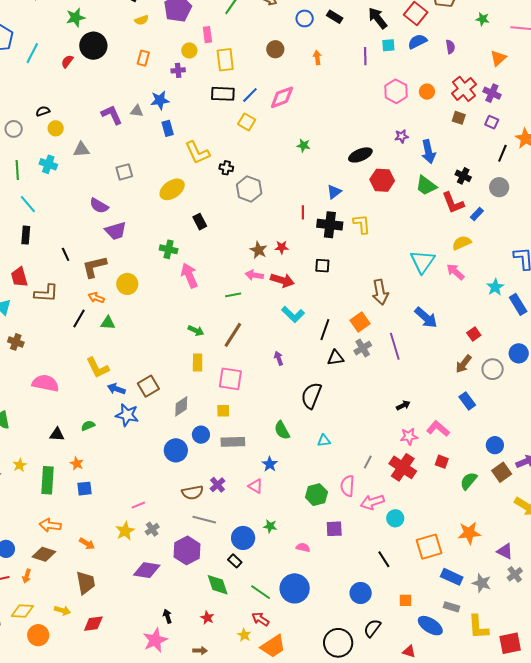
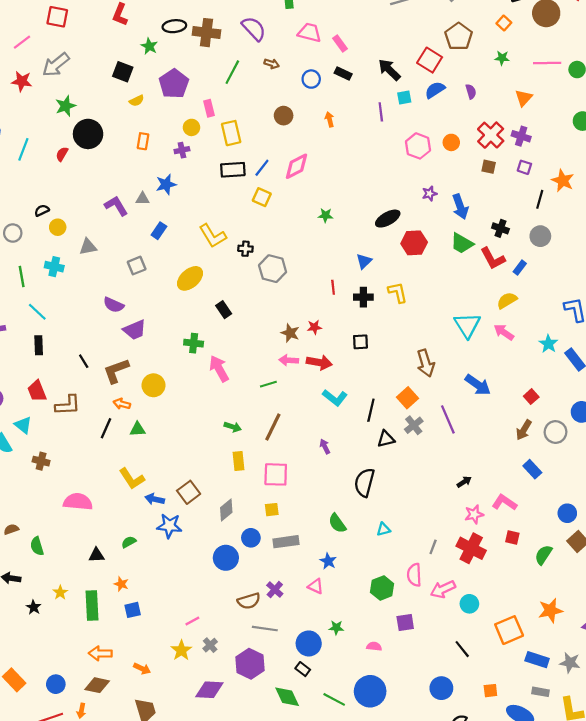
blue rectangle: (168, 128) -> (159, 231), moved, turned 56
black cross: (330, 225) -> (363, 297), size x0.7

